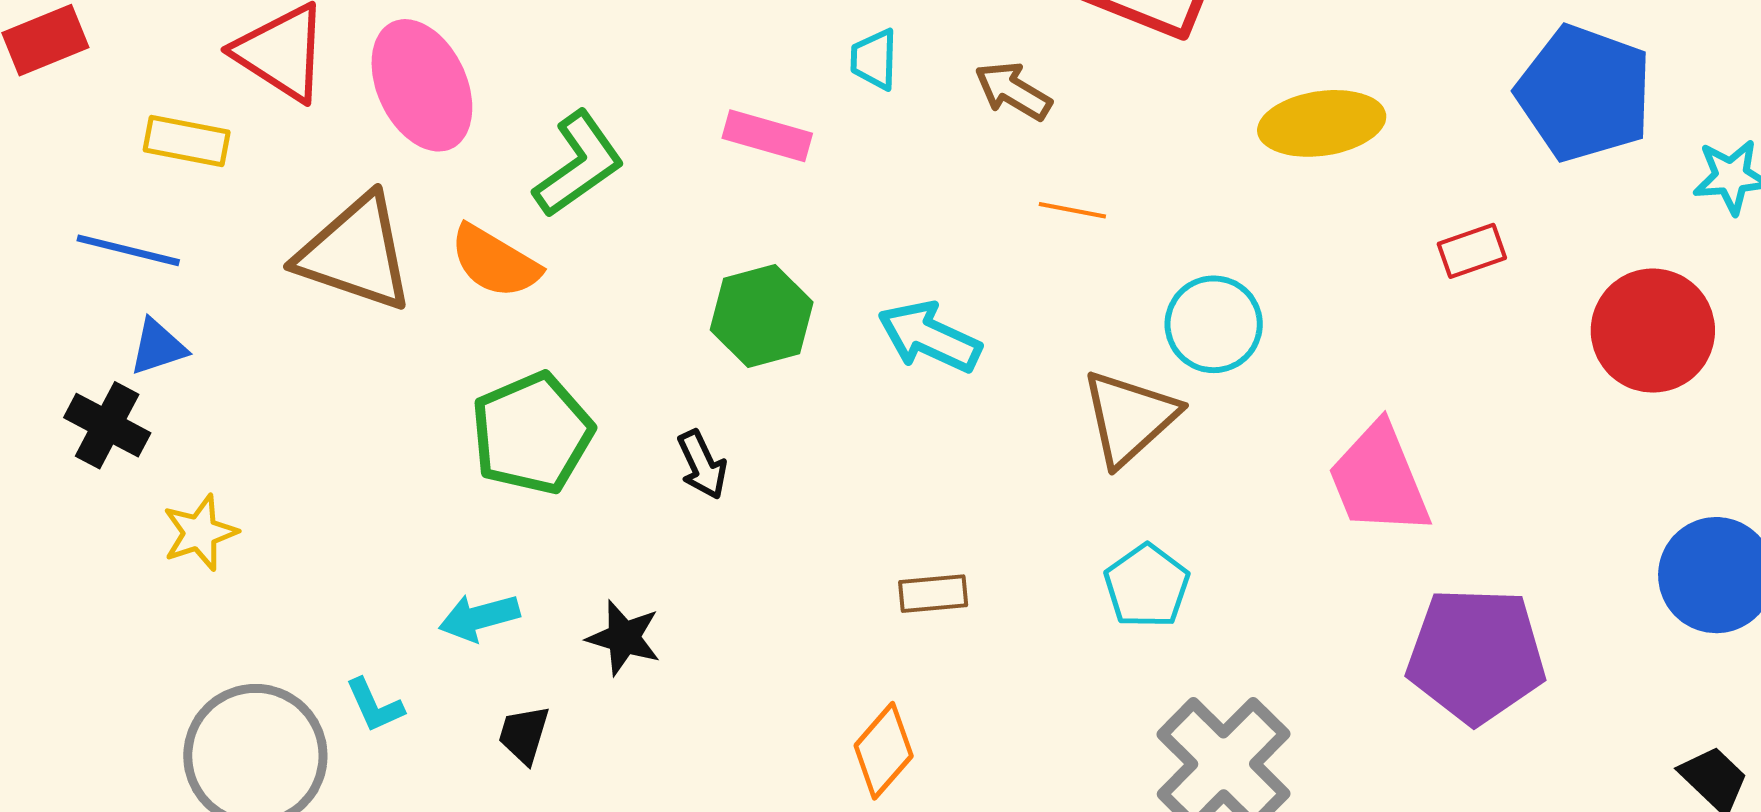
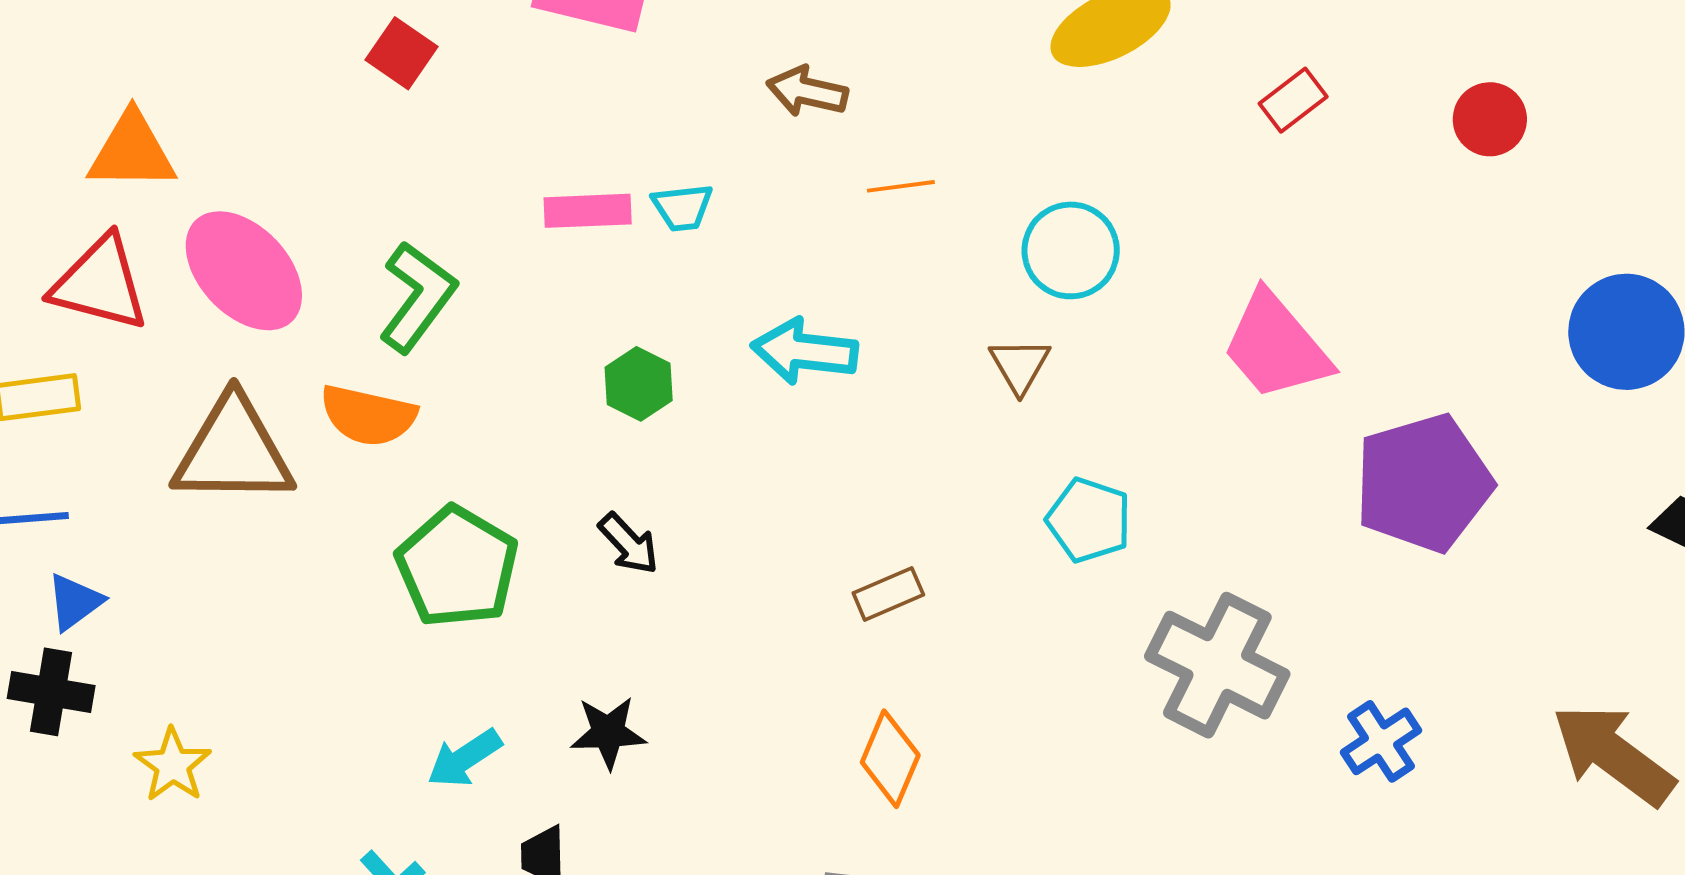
cyan trapezoid: (874, 59) -> (682, 207), moved, turned -80
green hexagon: (762, 316) -> (639, 384), size x0.7
red circle: (1653, 331) -> (1490, 119), size x0.6
brown triangle: (1129, 417) -> (1020, 365), size x0.6

